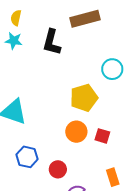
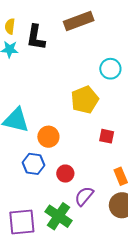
black L-shape: (52, 42) -> (36, 37), moved
orange circle: (76, 132) -> (48, 137), moved

